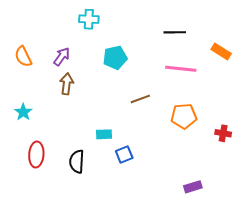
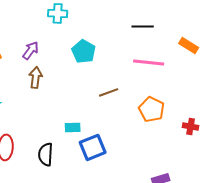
cyan pentagon: (115, 58) -> (84, 51), turned -30
orange pentagon: (184, 116) -> (152, 109), turned 30
blue square: (124, 154) -> (93, 147), size x1.5

